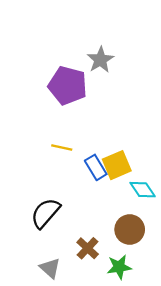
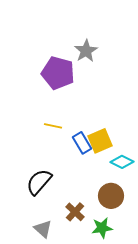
cyan diamond: (143, 190) -> (122, 162), turned -30

